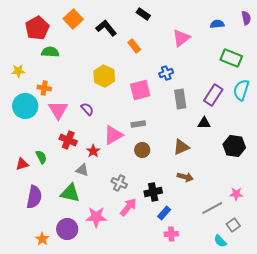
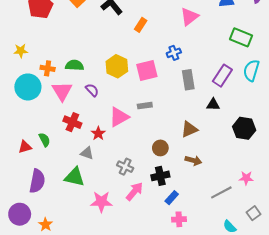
orange rectangle: (134, 46) -> (141, 25), turned 72
green semicircle: (50, 52) -> (74, 65), moved
yellow hexagon: (104, 76) -> (117, 66), moved
brown circle: (142, 150) -> (160, 148), moved
gray square: (233, 225) -> (253, 213), moved
purple circle: (67, 229) -> (20, 214), moved

